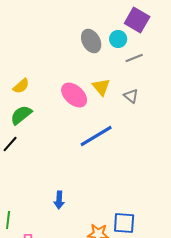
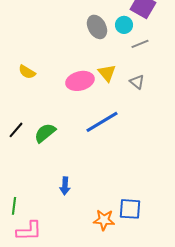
yellow semicircle: (21, 86) -> (27, 72), turned 72
pink ellipse: (74, 95) -> (80, 81), turned -56
green semicircle: (21, 115) -> (45, 133), moved

